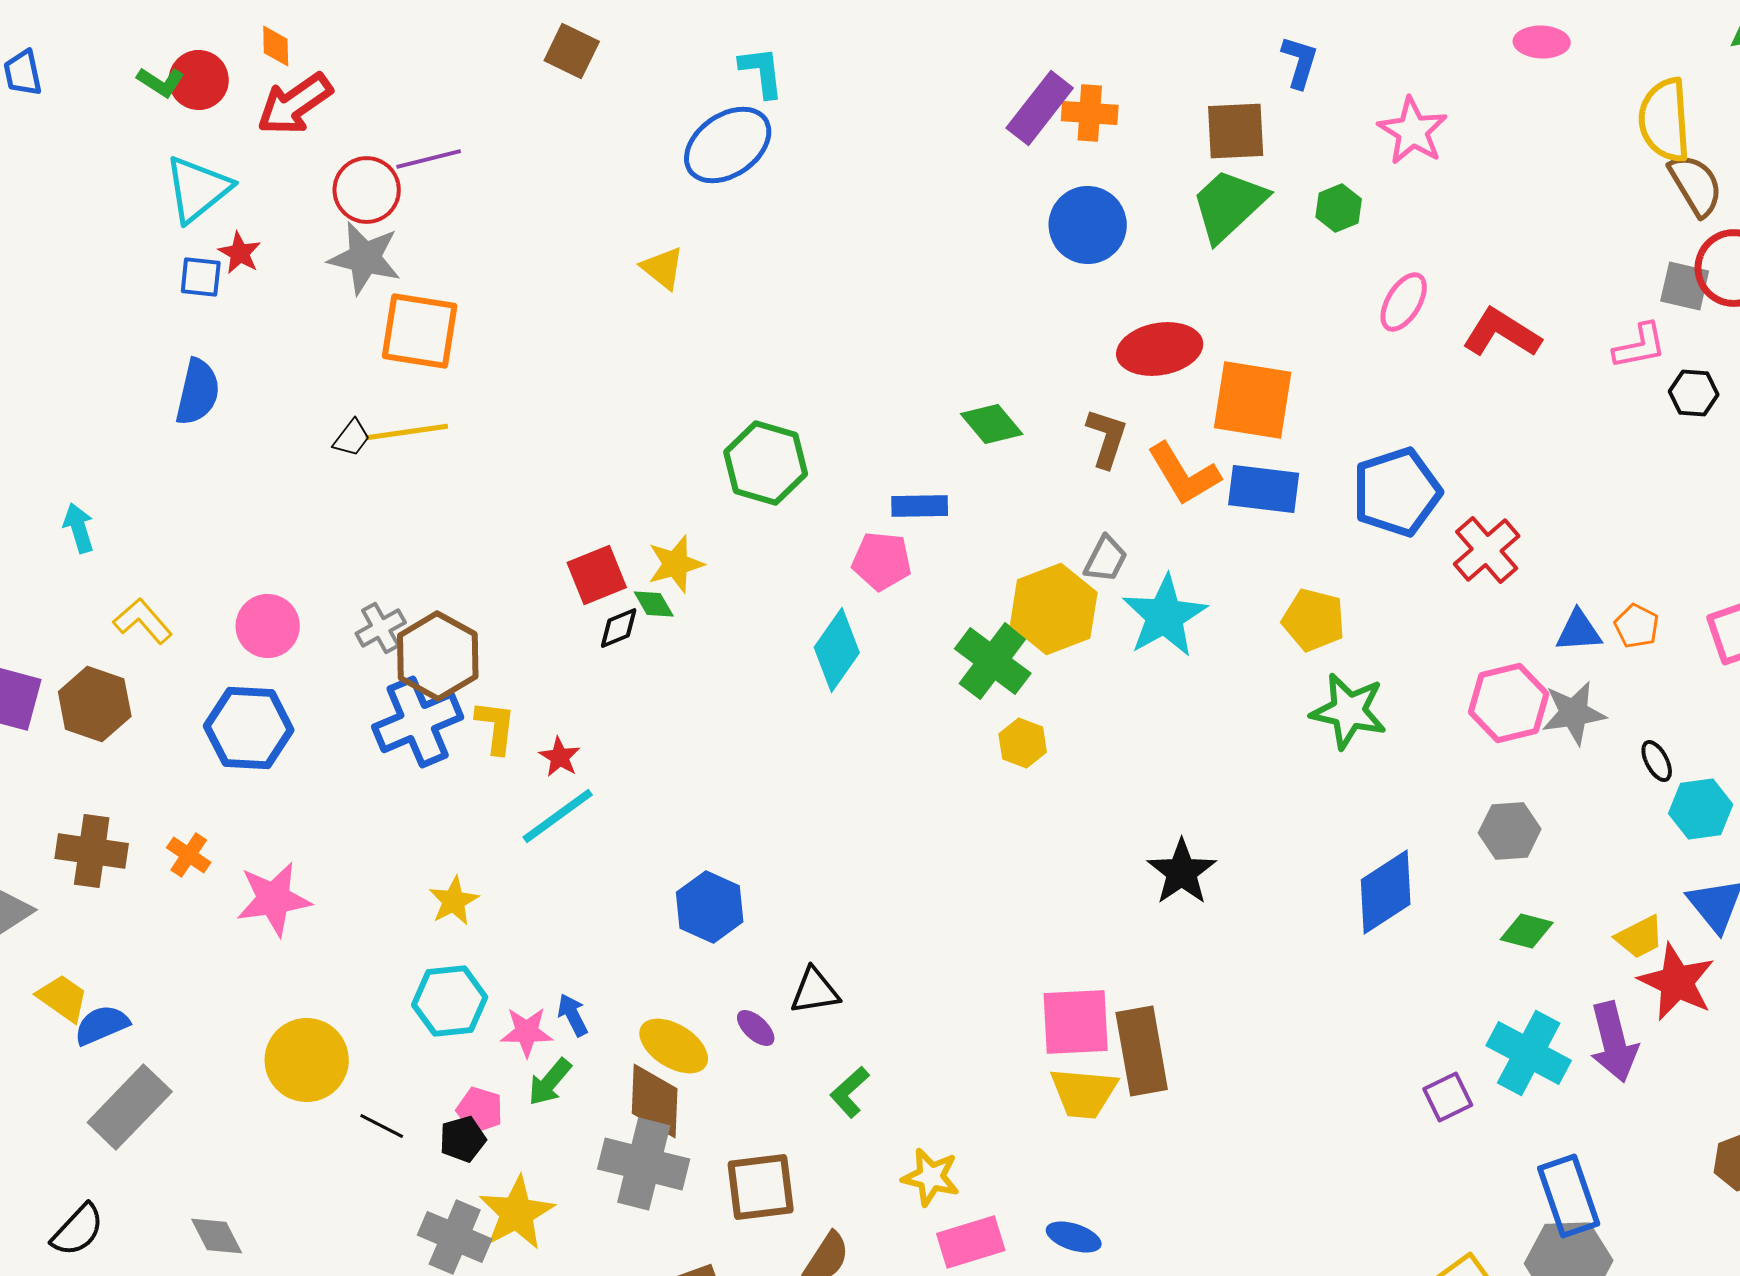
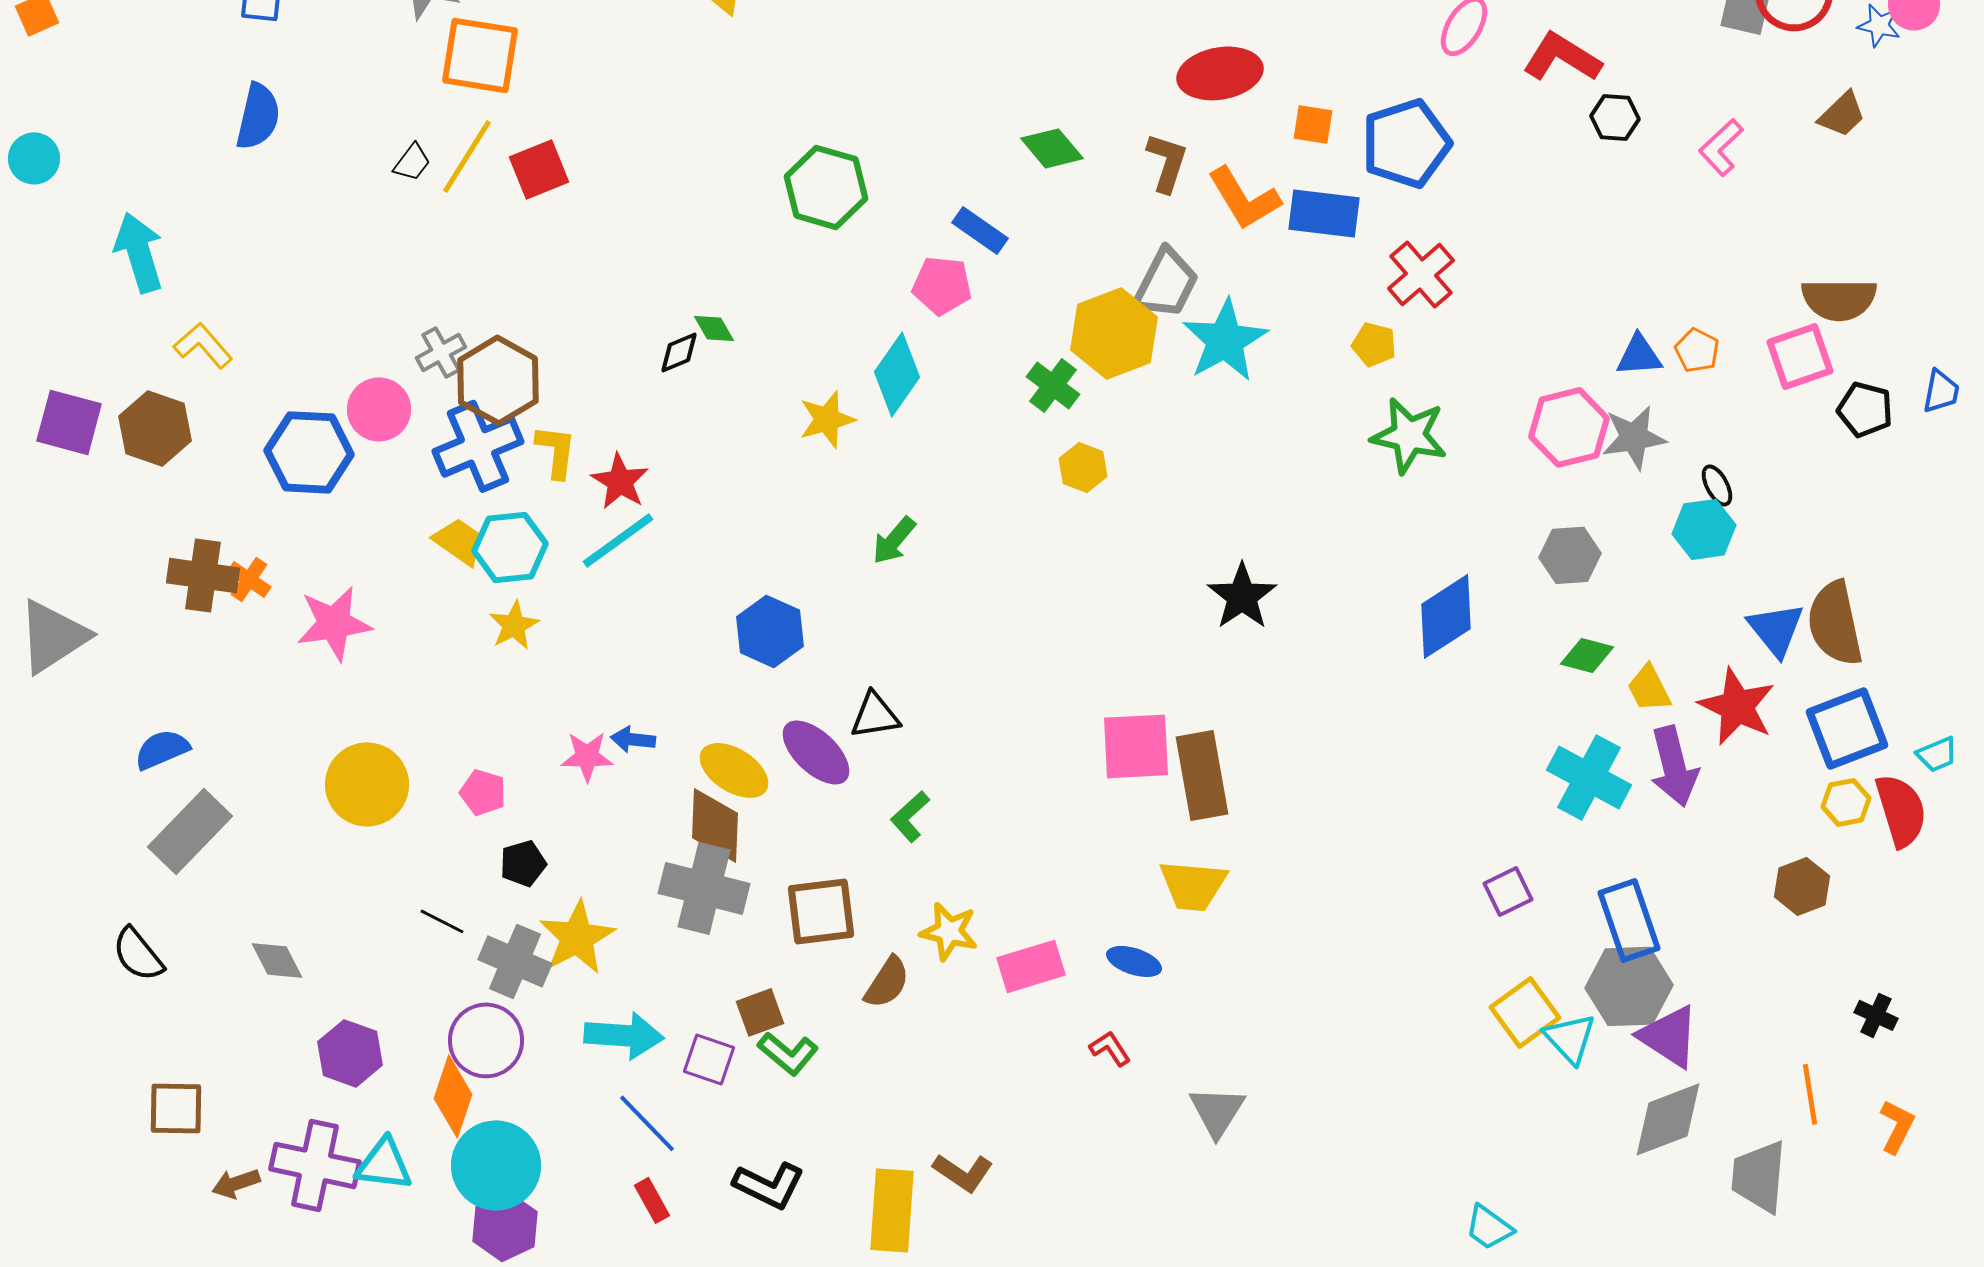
pink L-shape: (1640, 346) -> (1721, 147), moved, turned 148
black hexagon: (1694, 393) -> (1615, 117), moved
orange square: (1253, 400) -> (1313, 124), size x0.5
yellow line: (407, 432) -> (467, 156), turned -50
blue pentagon: (1397, 492) -> (1406, 143), moved
blue rectangle: (920, 506) -> (980, 230), turned 36
cyan arrow: (79, 528) -> (139, 252), size x1.6
red cross: (1487, 550) -> (1421, 274), moved
gray trapezoid: (1106, 559) -> (1166, 283), size x1.5
yellow star: (676, 564) -> (827, 419), moved
red square: (597, 575) -> (539, 169), moved
yellow pentagon: (1314, 620) -> (1374, 344), size x0.7
pink circle: (268, 626) -> (379, 409), moved
green cross: (993, 661) -> (1053, 385), size x0.7
red star: (560, 757) -> (620, 481), size x1.4
cyan hexagon: (1701, 809) -> (1704, 529), moved
brown cross: (92, 851) -> (203, 575), moved
yellow trapezoid: (1640, 937) -> (1649, 688), moved, turned 90
yellow trapezoid: (63, 998) -> (459, 541), moved
cyan hexagon: (450, 1001) -> (510, 547), moved
blue arrow: (573, 1015) -> (633, 739), turned -57
purple ellipse: (756, 1028) -> (816, 752), size x1.8
green arrow: (550, 1082) -> (894, 540), moved
yellow trapezoid: (1084, 1093) -> (1193, 885), moved
purple square: (1448, 1097) -> (1508, 891), moved
pink pentagon: (480, 1110) -> (483, 792), moved
black line: (382, 1126) -> (442, 921), moved
yellow star: (931, 1177) -> (949, 931), moved
black semicircle: (78, 1230) -> (138, 954), turned 98

